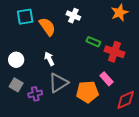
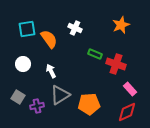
white circle: (16, 60) -> (23, 64), moved
pink rectangle: (106, 79) -> (130, 89), moved

